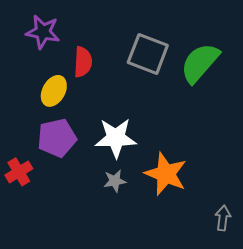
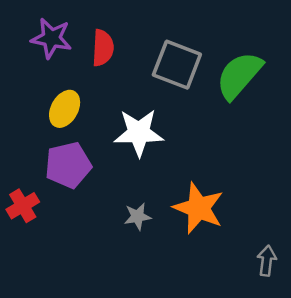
red semicircle: (83, 62) -> (103, 48), moved
white star: (116, 138) -> (139, 133), moved

